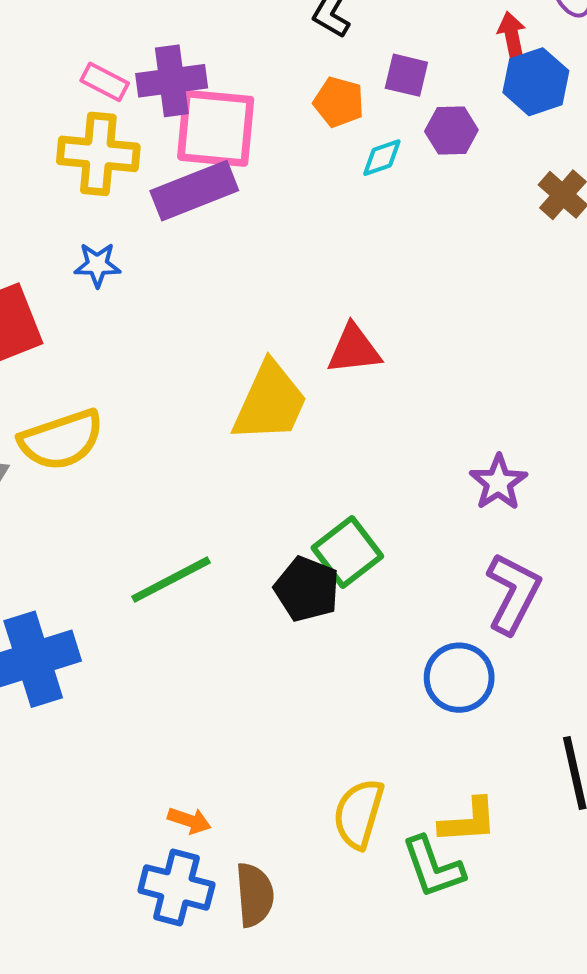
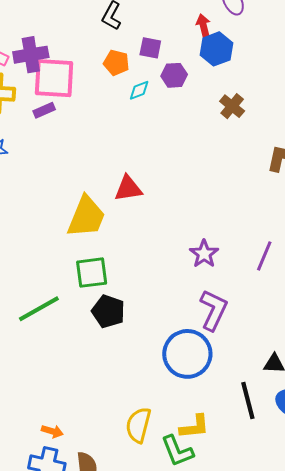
purple rectangle: (194, 191) -> (44, 110), size x0.5
green square: (347, 552) -> (92, 273), moved, turned 32
blue circle: (459, 678) -> (187, 354), size x1.4

